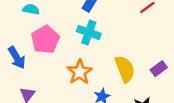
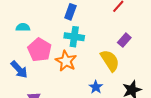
purple rectangle: (159, 69) -> (124, 40), moved
orange star: (80, 72) -> (66, 61), moved

